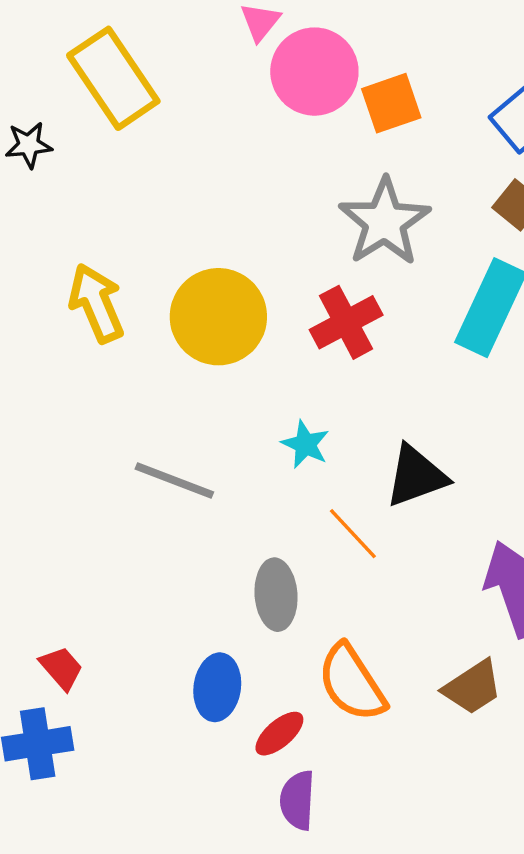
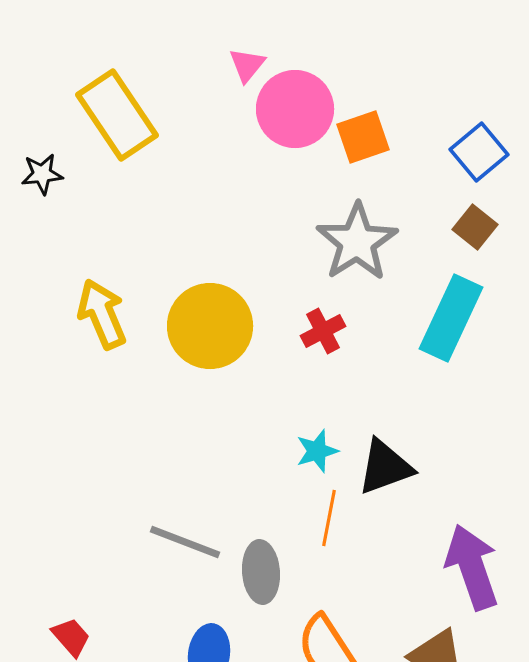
red cross: (346, 322) -> (323, 331), size x0.7
cyan star: (305, 444) -> (317, 451), moved, turned 30
gray line: (174, 481) -> (185, 542), moved
orange line: (353, 534) -> (329, 518), turned 54

